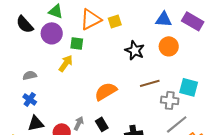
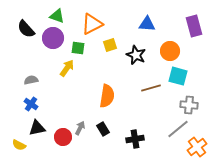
blue triangle: (164, 19) -> (147, 24), moved
yellow square: (115, 21) -> (110, 45), moved
purple rectangle: (193, 21) -> (194, 26), turned 45
cyan square: (189, 87) -> (178, 76), moved
orange semicircle: (106, 91) -> (107, 96), turned 130
gray cross: (170, 100) -> (189, 105), moved

